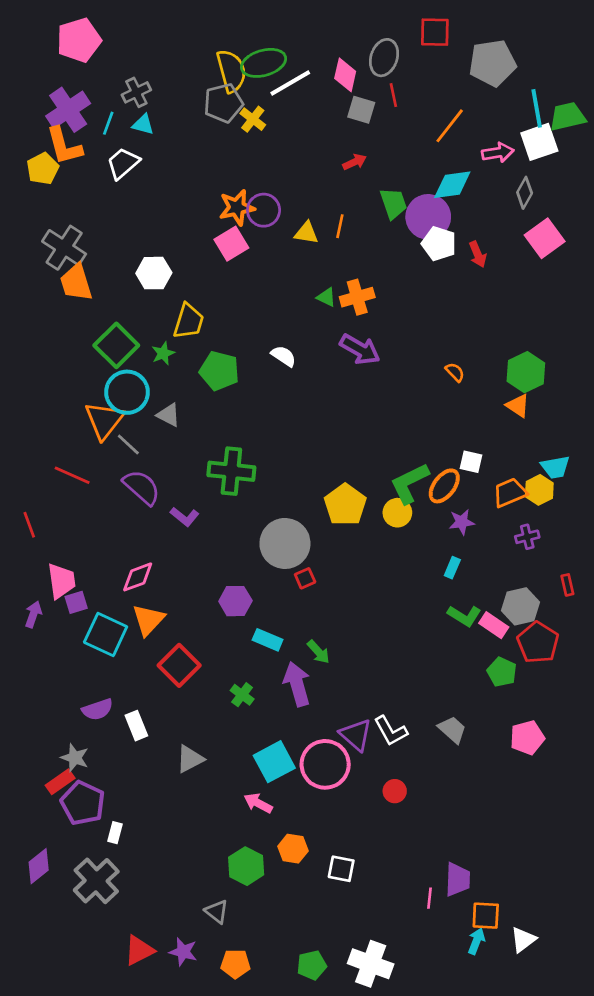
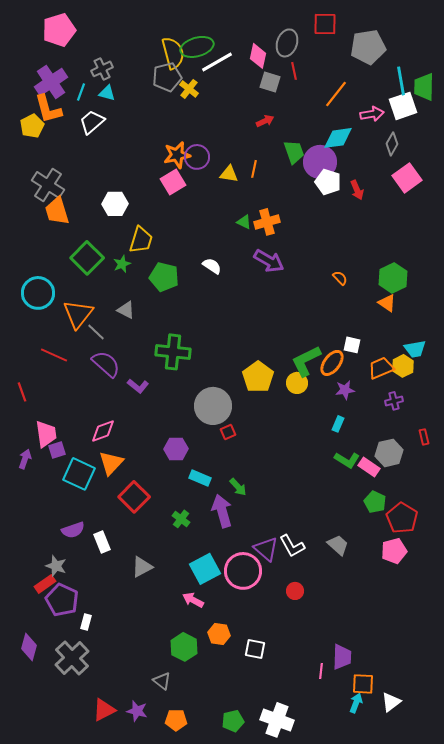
green trapezoid: (567, 116) -> (424, 87), turned -76
cyan circle: (127, 392) -> (38, 293), moved
red pentagon: (538, 643) -> (402, 518), moved
purple diamond: (39, 866) -> (29, 647), turned -36

